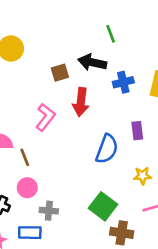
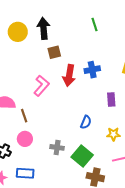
black arrow: (92, 62) -> (43, 28), moved, turned 70
blue cross: (123, 82) -> (92, 70), moved
blue semicircle: (107, 149) -> (86, 122), moved, size x0.6
gray cross: (49, 211) -> (57, 147), moved

